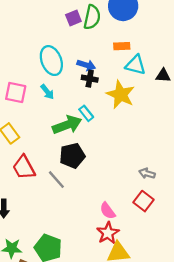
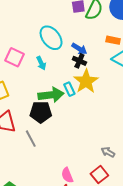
cyan ellipse: (51, 61) -> (51, 38), turned -30
yellow star: (121, 95) -> (86, 81), moved
black pentagon: (72, 156) -> (41, 112), moved

